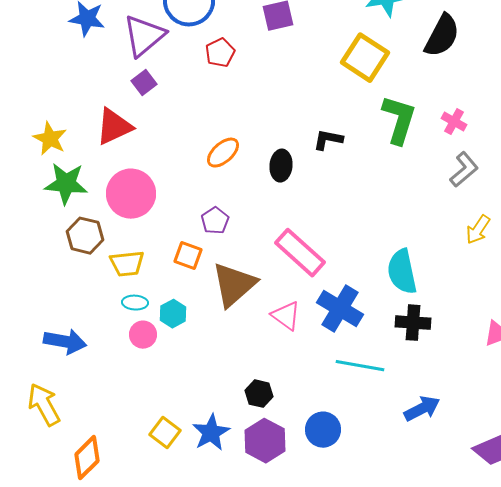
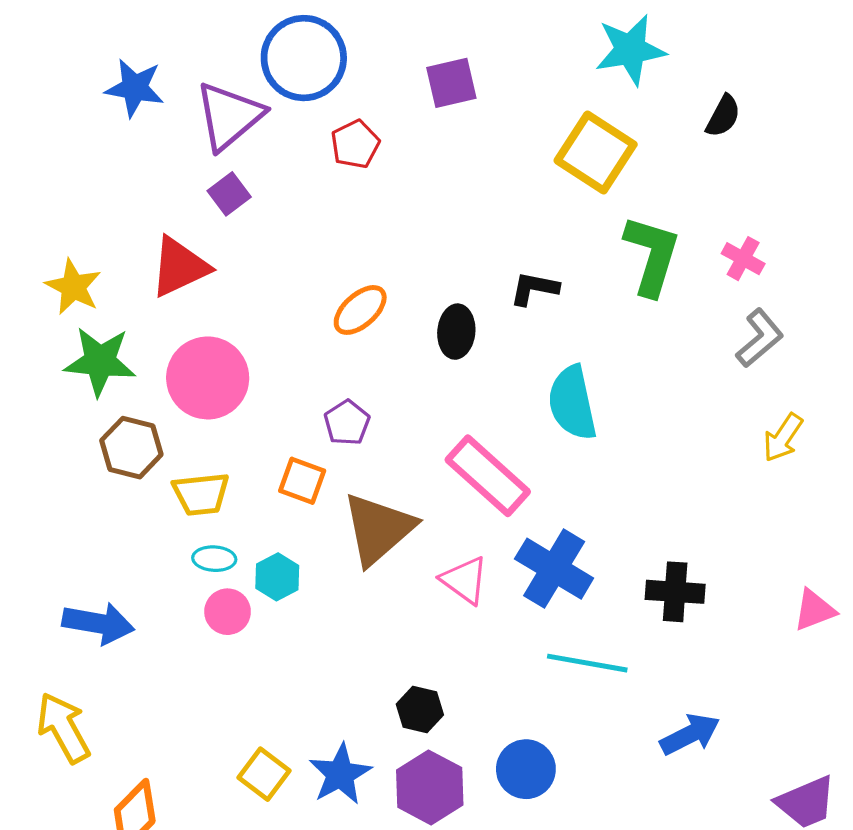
black semicircle: (442, 36) -> (723, 116), size x0.6
cyan semicircle: (402, 272) -> (572, 403), moved

